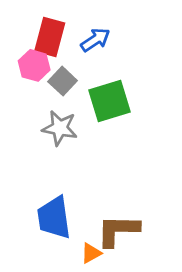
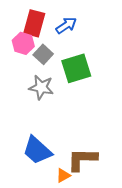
blue trapezoid: (54, 218) -> (37, 150), turned -40

